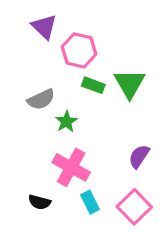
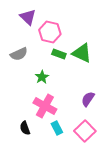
green triangle: (130, 84) -> (82, 53), turned -35
gray semicircle: (41, 99) -> (19, 54), moved
black semicircle: (40, 202) -> (25, 128), turned 56

